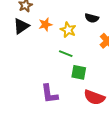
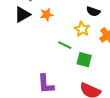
yellow star: (68, 30) -> (82, 29), moved
green square: (79, 72) -> (84, 60), moved

